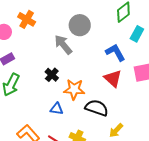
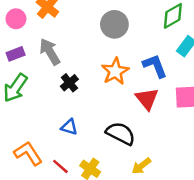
gray arrow: (63, 45) -> (50, 52), moved
orange star: (74, 89) -> (115, 71), moved, turned 30

